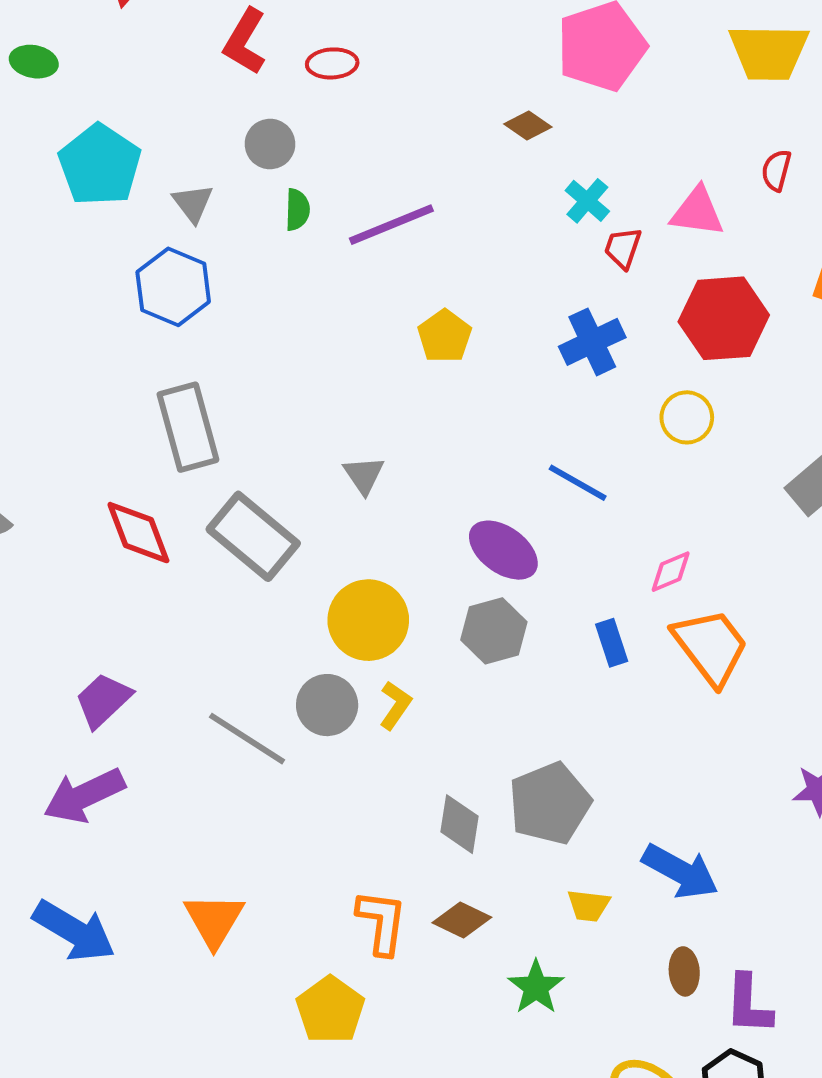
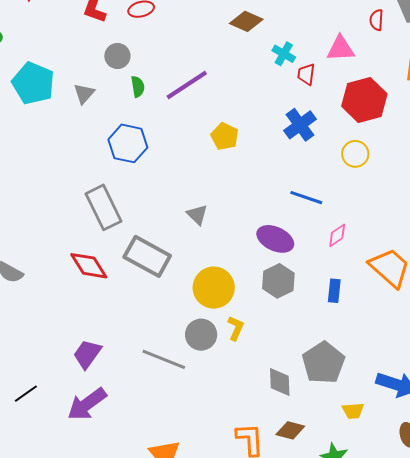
brown diamond: (528, 125) -> (246, 21), size x1.4
gray triangle: (193, 203) -> (84, 94), turned 30
blue hexagon: (173, 287) -> (128, 143), moved
pink diamond: (671, 572) -> (337, 235), moved
blue rectangle: (612, 643) -> (334, 291), moved, turned 35

